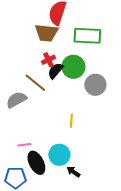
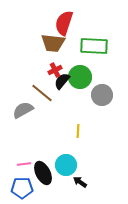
pink line: (24, 145) -> (24, 164), moved

